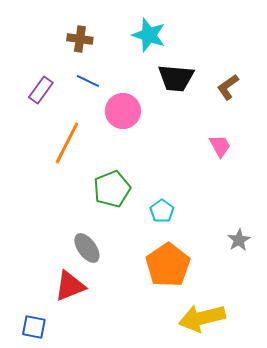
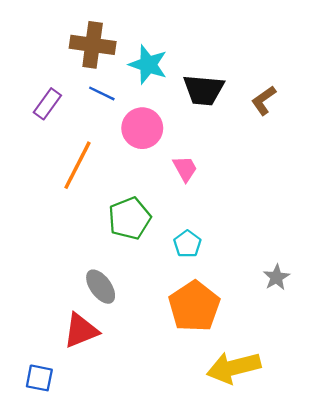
cyan star: (149, 35) -> (148, 65), moved
brown cross: (80, 39) -> (93, 45), size x1.5
pink trapezoid: (220, 146) -> (185, 169), moved

